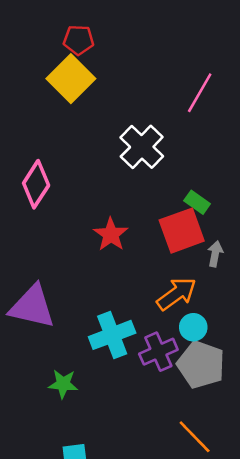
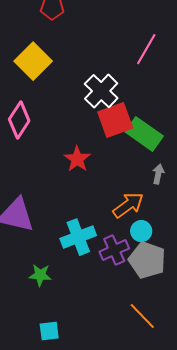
yellow square: (71, 79) -> (33, 61), moved
green rectangle: (197, 202) -> (144, 134), size x1.8
red square: (182, 231) -> (115, 120), moved

